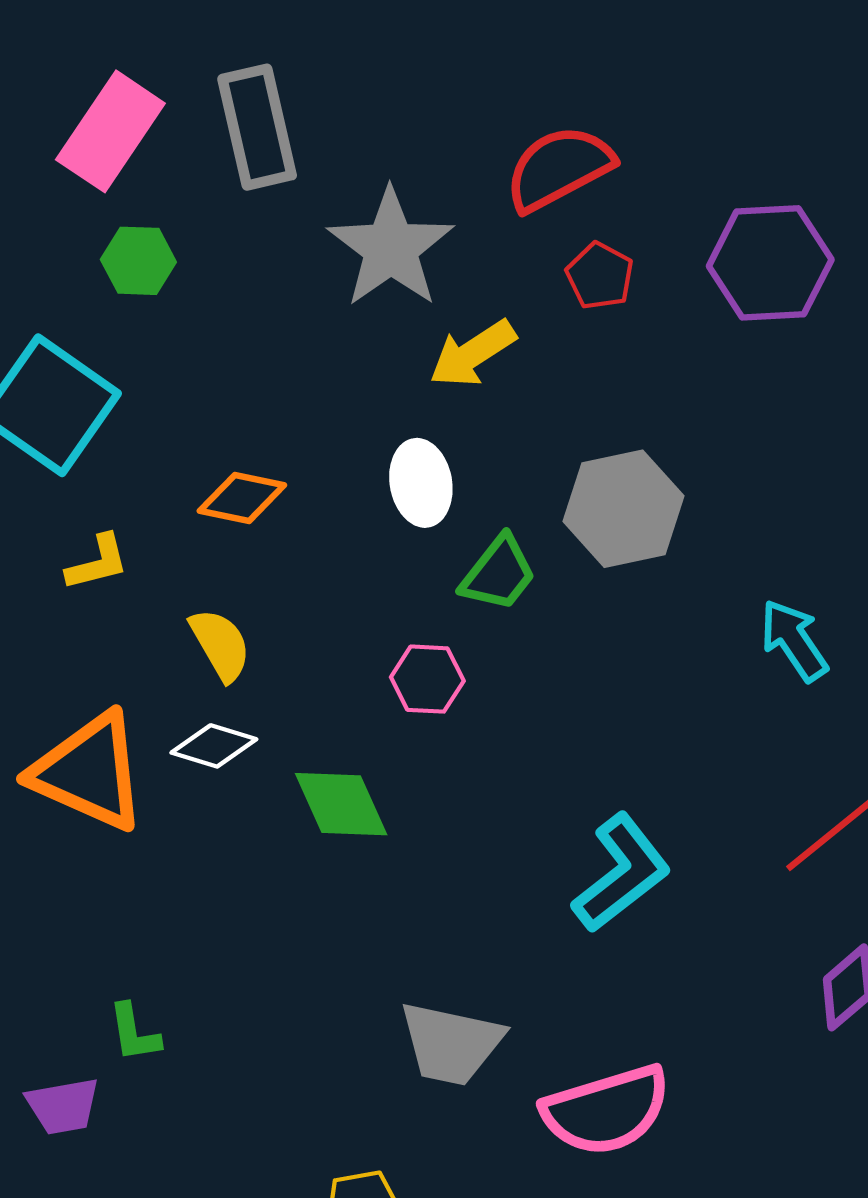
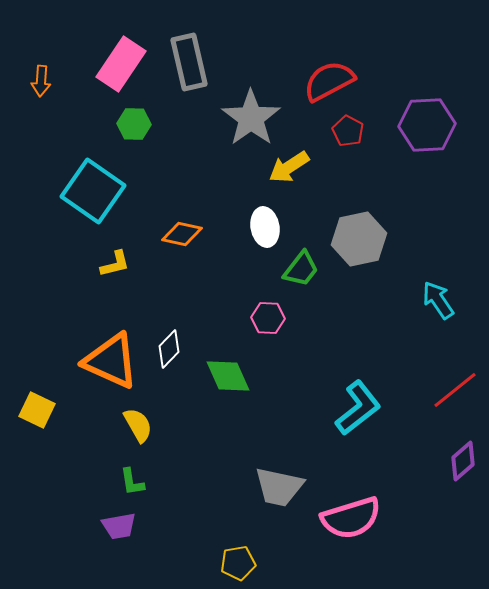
yellow semicircle: (220, 645) -> (138, 425), moved
white diamond: (214, 746) -> (169, 349), turned -63
purple trapezoid: (63, 1106) -> (119, 526), moved

